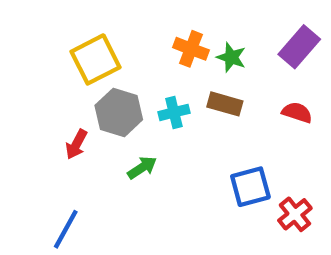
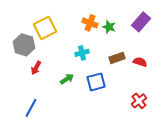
brown rectangle: (225, 104) -> (117, 58), moved, turned -35
gray hexagon: (119, 112) -> (24, 45), moved
red semicircle: (297, 112) -> (140, 62), moved
blue square: (250, 187) -> (96, 82), moved

